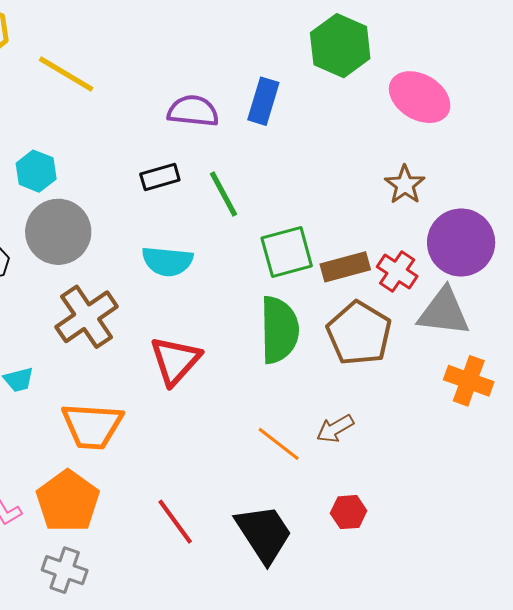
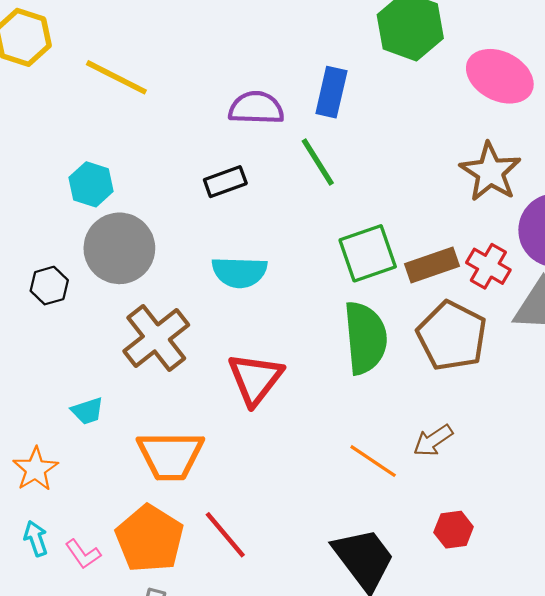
brown star: (405, 185) -> (490, 172), size x1.4
green line: (223, 194) -> (318, 162), moved
red line: (175, 522) -> (225, 535), moved

